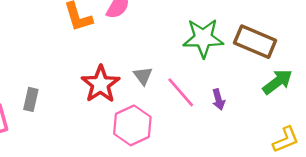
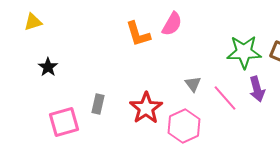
red star: (100, 84) -> (146, 108), moved
purple arrow: (219, 99) -> (257, 89), moved, size x1.4

